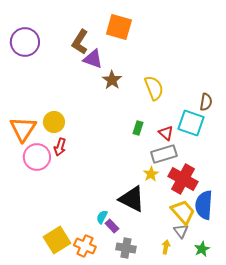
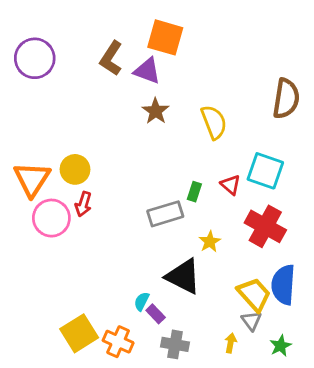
purple triangle: (93, 59) -> (147, 71), moved
brown semicircle: (206, 102) -> (286, 99), moved, size x1.6
green rectangle: (138, 128) -> (194, 192), moved
gray rectangle: (164, 154) -> (165, 214), moved
red cross: (183, 179) -> (265, 226), moved

